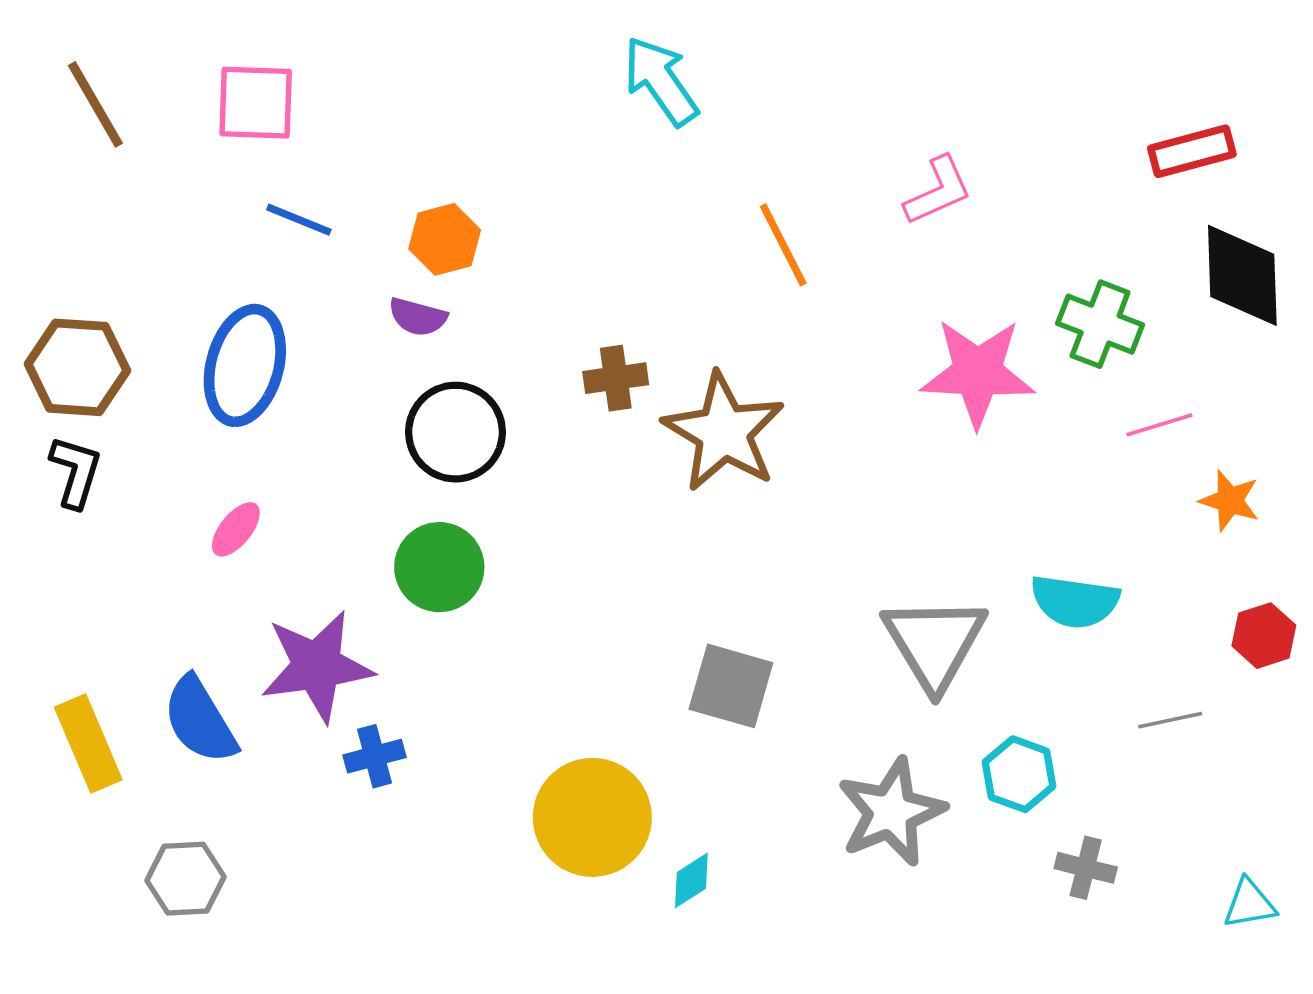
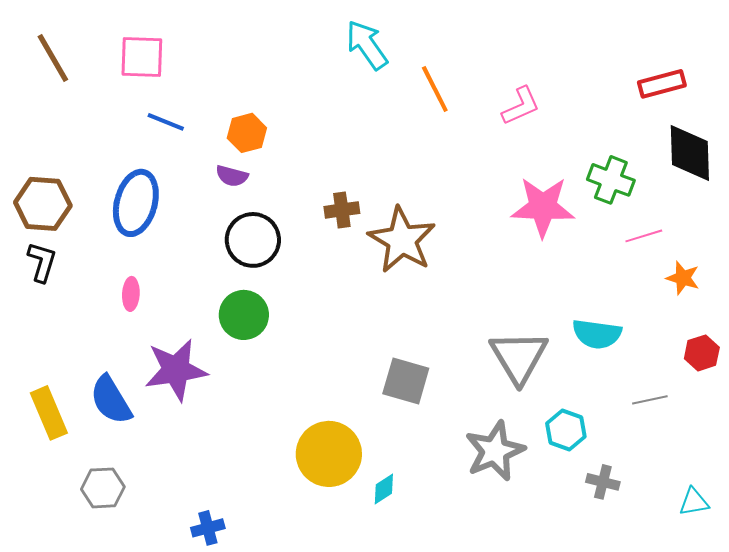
orange line: (783, 245) -> (435, 89), moved
pink ellipse: (236, 529) -> (131, 294), turned -36
blue cross: (374, 756) -> (208, 528), moved

